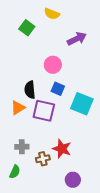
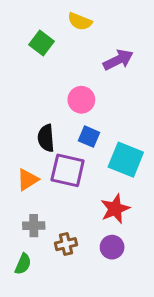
orange triangle: (18, 108) -> (28, 180), moved
red star: (62, 149) -> (115, 209), moved, turned 30
purple circle: (73, 180) -> (112, 247), moved

